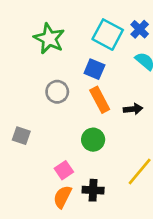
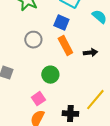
green circle: (93, 140) -> (50, 75), moved
black cross: (93, 190) -> (70, 114), moved

